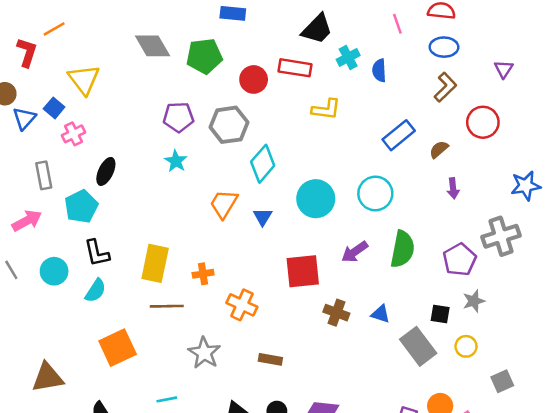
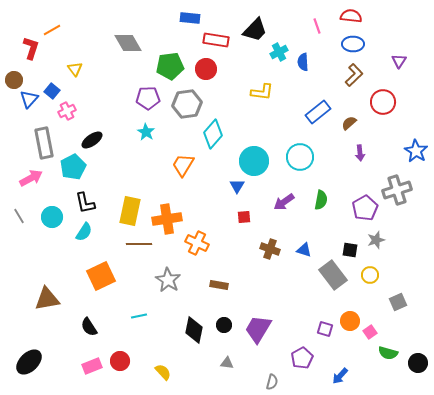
green pentagon: (204, 56) -> (170, 66), moved
red rectangle: (295, 68) -> (216, 40), moved
yellow triangle: (84, 79) -> (75, 69), size x0.6
black ellipse: (106, 171) -> (92, 140), turned 30
gray rectangle: (44, 175) -> (44, 143), size x1.4
blue star: (526, 186) -> (416, 151), turned -30
blue triangle: (263, 217) -> (237, 186), moved
green semicircle: (403, 249) -> (321, 200), size x0.7
red square: (303, 271) -> (244, 217), size x0.5
orange cross: (203, 274) -> (167, 219), size x1.8

